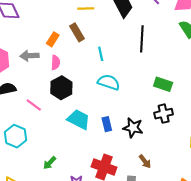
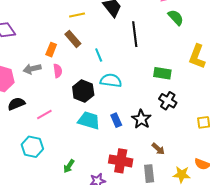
black hexagon: (61, 88) -> (83, 91), moved
pink line: (34, 105) -> (44, 114), turned -56
black cross: (164, 114) -> (168, 101), turned -36
black star: (133, 128) -> (141, 119), turned 30

